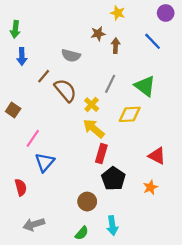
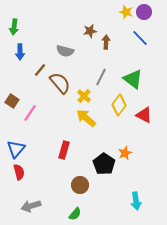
yellow star: (118, 13) -> (126, 12), moved
purple circle: (166, 13) -> (144, 12), moved
yellow diamond: (130, 114) -> (119, 105), turned -50
pink line: (33, 138) -> (30, 113), moved
red rectangle: (101, 154) -> (64, 150), moved
red triangle: (157, 156) -> (144, 115), moved
blue triangle: (45, 162) -> (16, 149), moved
orange star: (150, 187) -> (125, 153), moved
cyan arrow: (112, 225) -> (136, 201), moved

